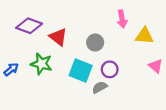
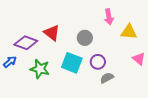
purple diamond: (29, 26) -> (26, 43), moved
green star: (41, 64) -> (40, 69), moved
gray semicircle: (100, 87) -> (107, 78), moved

